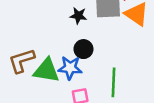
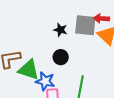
blue star: (70, 68) -> (45, 81), moved

